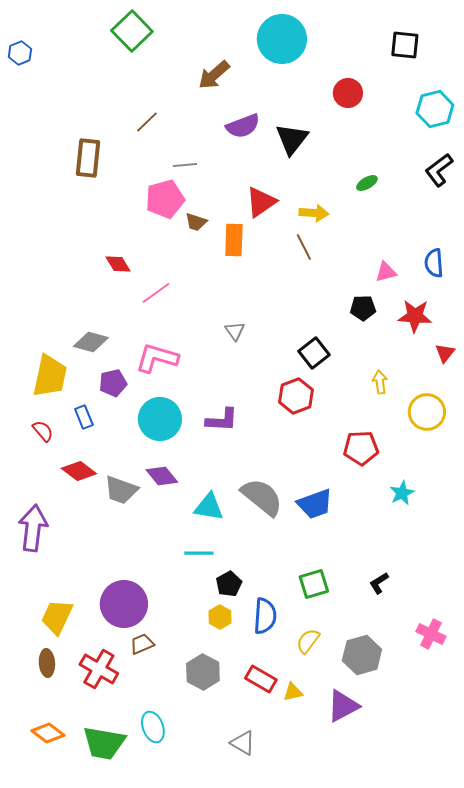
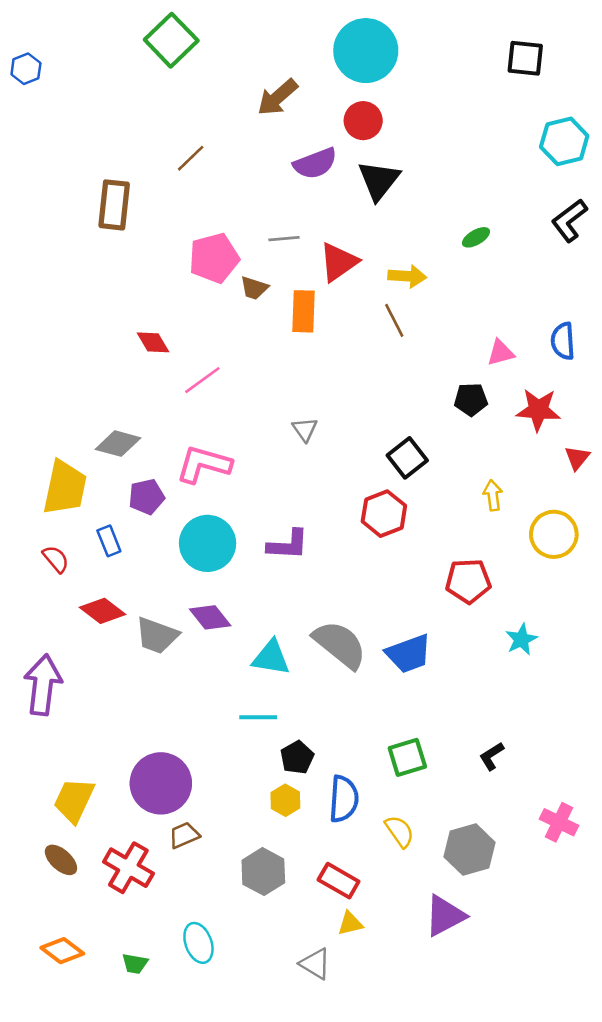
red circle: (348, 93) -> (363, 121), moved
gray line: (185, 165) -> (284, 239), moved
yellow semicircle: (308, 641) -> (399, 831), turned 108
brown ellipse: (47, 663) -> (61, 860), turned -44
yellow triangle: (293, 692) -> (350, 923), moved
green trapezoid: (104, 743) -> (135, 964), size x0.5

